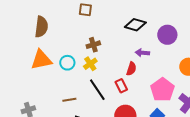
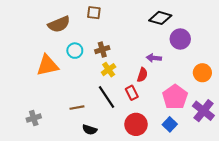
black diamond: (135, 25) -> (160, 18), moved
brown semicircle: (41, 27) -> (59, 24), moved, turned 60
cyan circle: (67, 63) -> (75, 51), moved
yellow cross: (90, 64) -> (109, 70), moved

